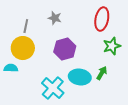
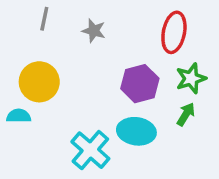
gray line: (26, 26) -> (44, 19), moved
purple hexagon: (65, 49) -> (140, 84), moved
green arrow: (102, 73) -> (186, 114), moved

